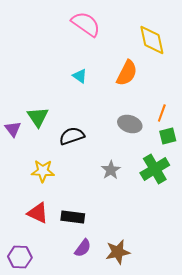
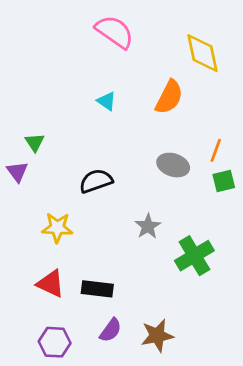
green triangle: (38, 117) -> (35, 142), moved, size x0.7
green cross: (155, 169) -> (194, 256), moved
purple hexagon: (20, 257) -> (55, 342), moved

